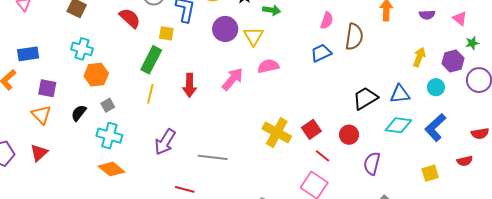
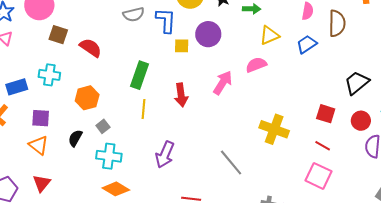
red semicircle: (130, 18) -> (91, 48), moved
yellow square: (166, 33) -> (182, 46), moved
yellow triangle: (254, 36) -> (269, 35), moved, turned 45
cyan cross: (82, 49) -> (49, 75), moved
red square: (311, 129) -> (326, 114), moved, turned -30
red circle: (349, 135) -> (361, 121), moved
gray line: (213, 157) -> (231, 163), moved, turned 52

